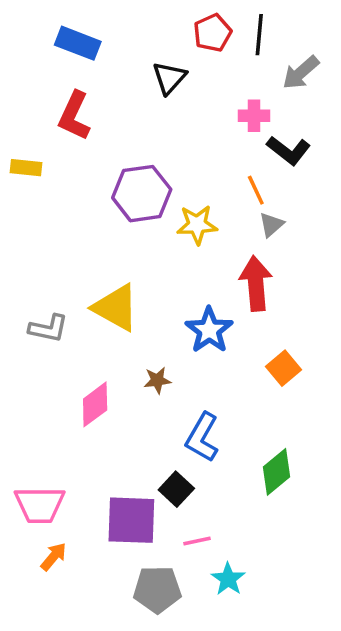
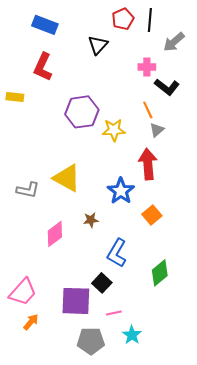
orange square: (283, 368) -> (152, 215), moved
pink trapezoid: (40, 505) -> (23, 292), turned -48

